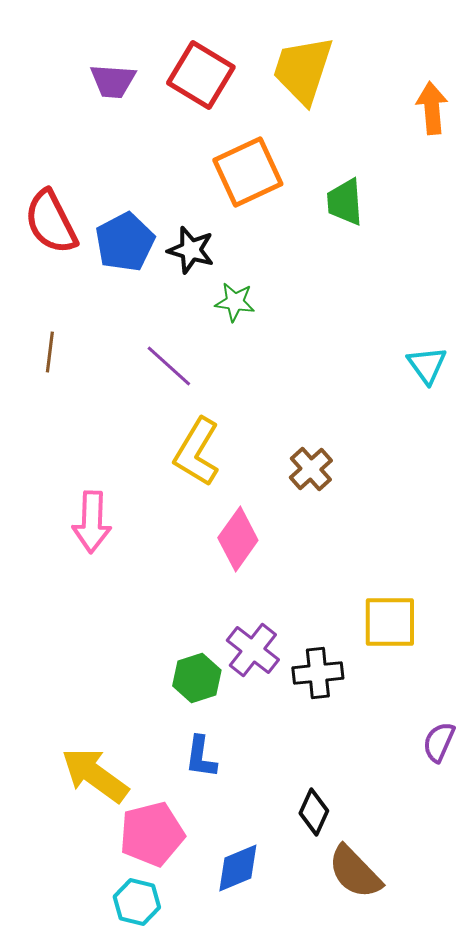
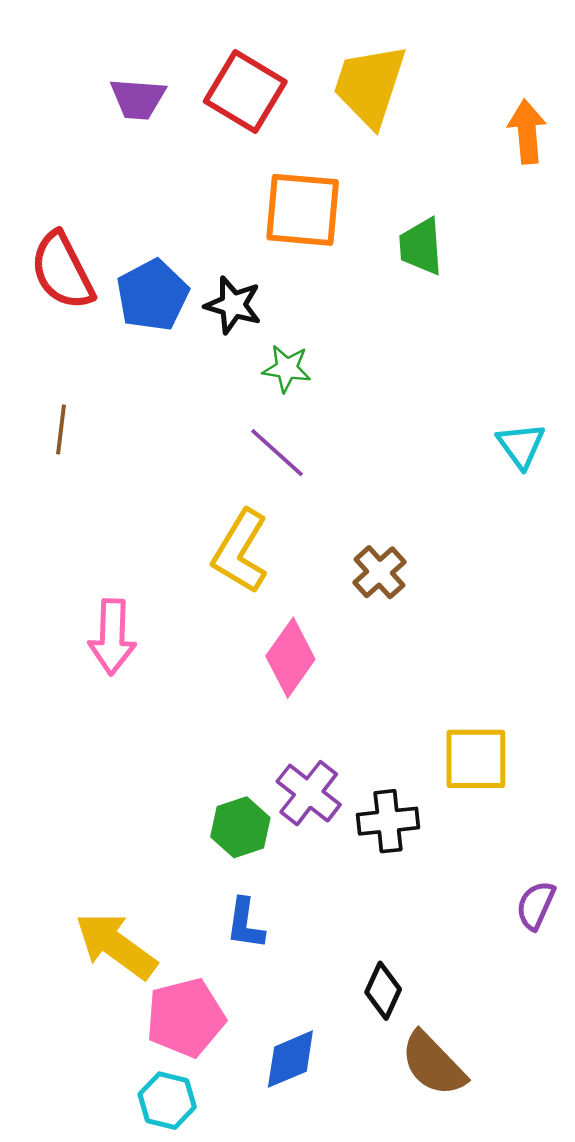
orange square: (248, 172) -> (303, 210), turned 30
purple line: (169, 366) -> (277, 453), moved

